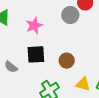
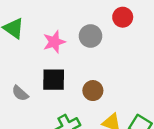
gray circle: (70, 15) -> (91, 36), moved

